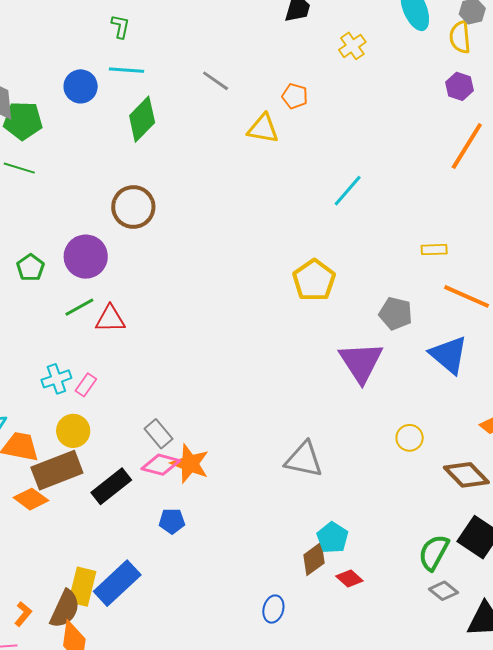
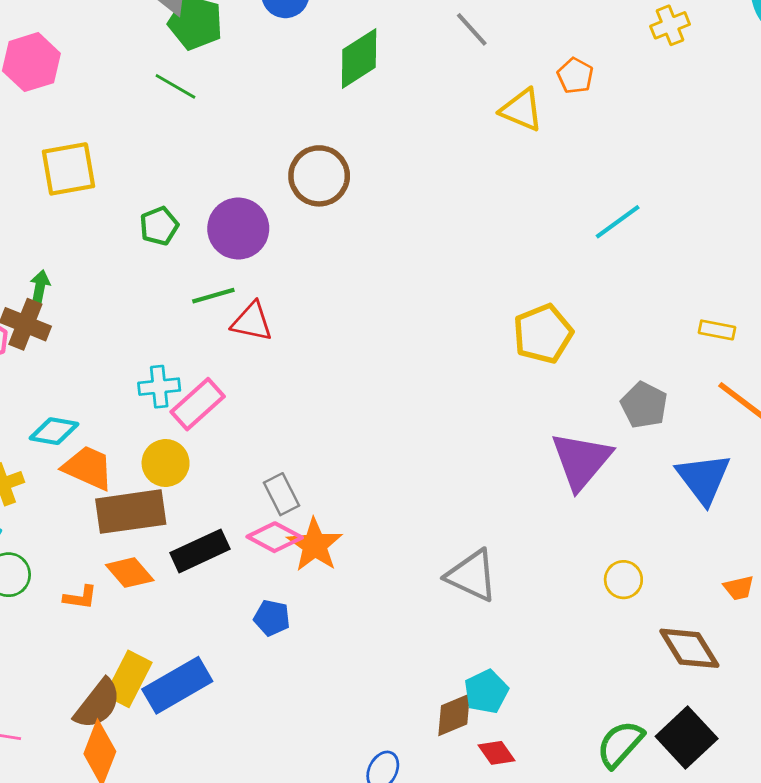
pink rectangle: (86, 385) -> (198, 404), size x1.6
orange diamond: (31, 499) -> (130, 573), moved
orange L-shape: (23, 614) -> (80, 597), moved, turned 45

